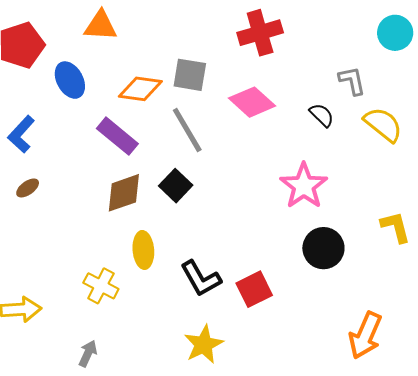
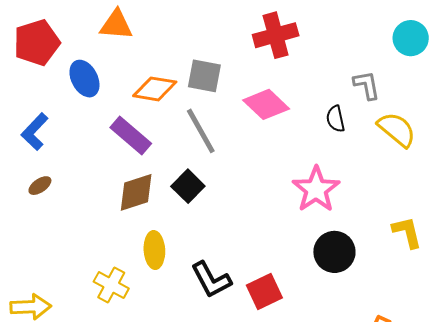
black semicircle: (322, 115) -> (335, 119), turned -148

